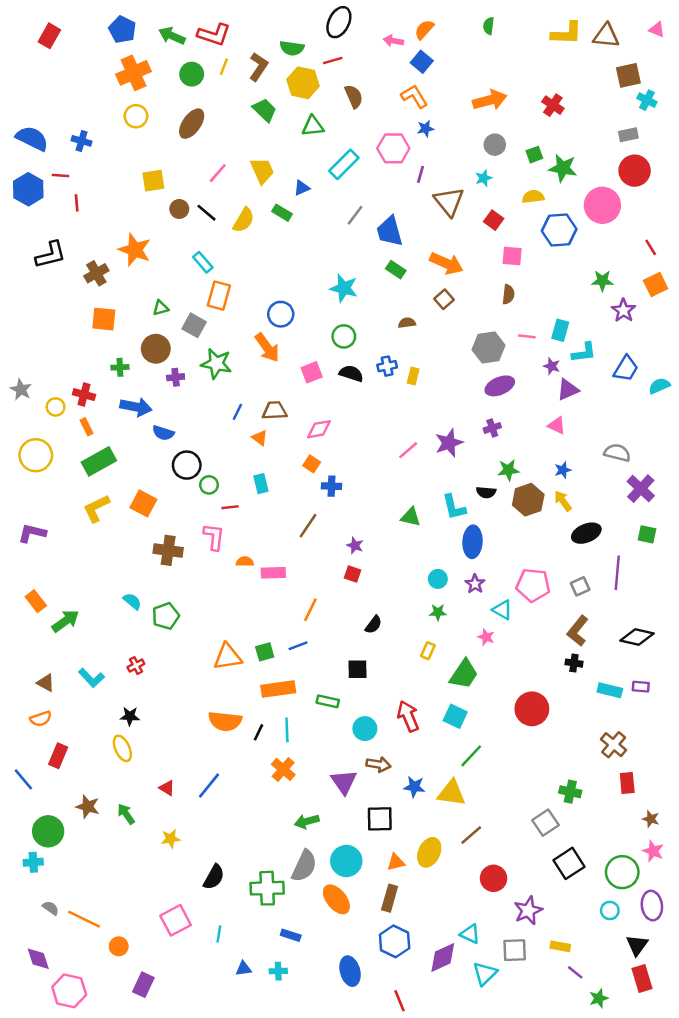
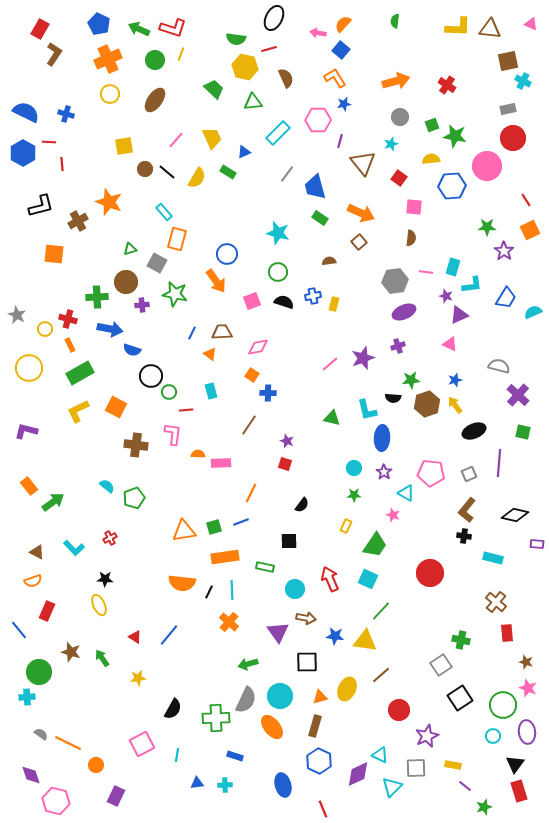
brown L-shape: (258, 67) -> (54, 54), moved
orange square: (104, 319) -> (54, 254), moved
green cross: (120, 367) -> (97, 297), size x1.5
purple rectangle: (641, 687) -> (537, 544), moved

